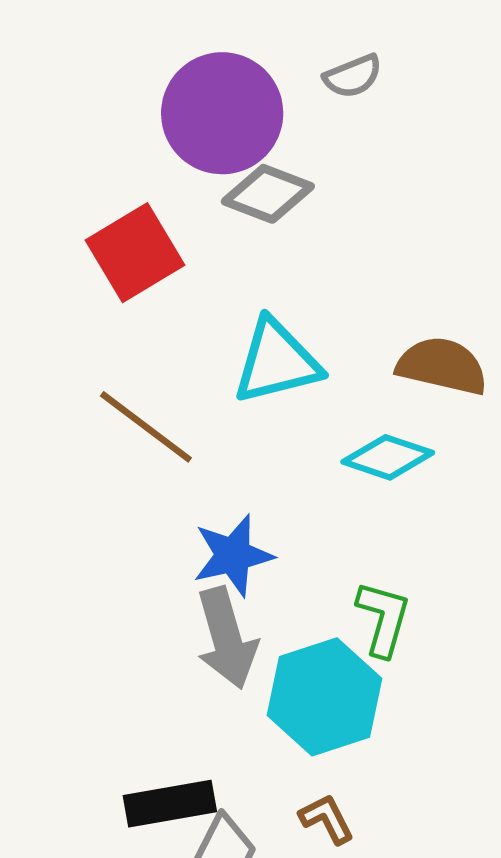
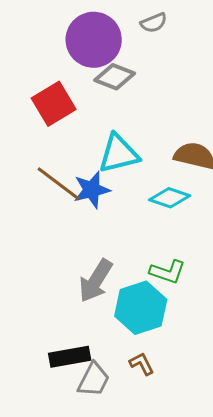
blue star: (233, 555) -> (92, 190), moved
green L-shape: (383, 618) -> (168, 272), turned 93
gray arrow: (227, 638) -> (96, 281), turned 48

